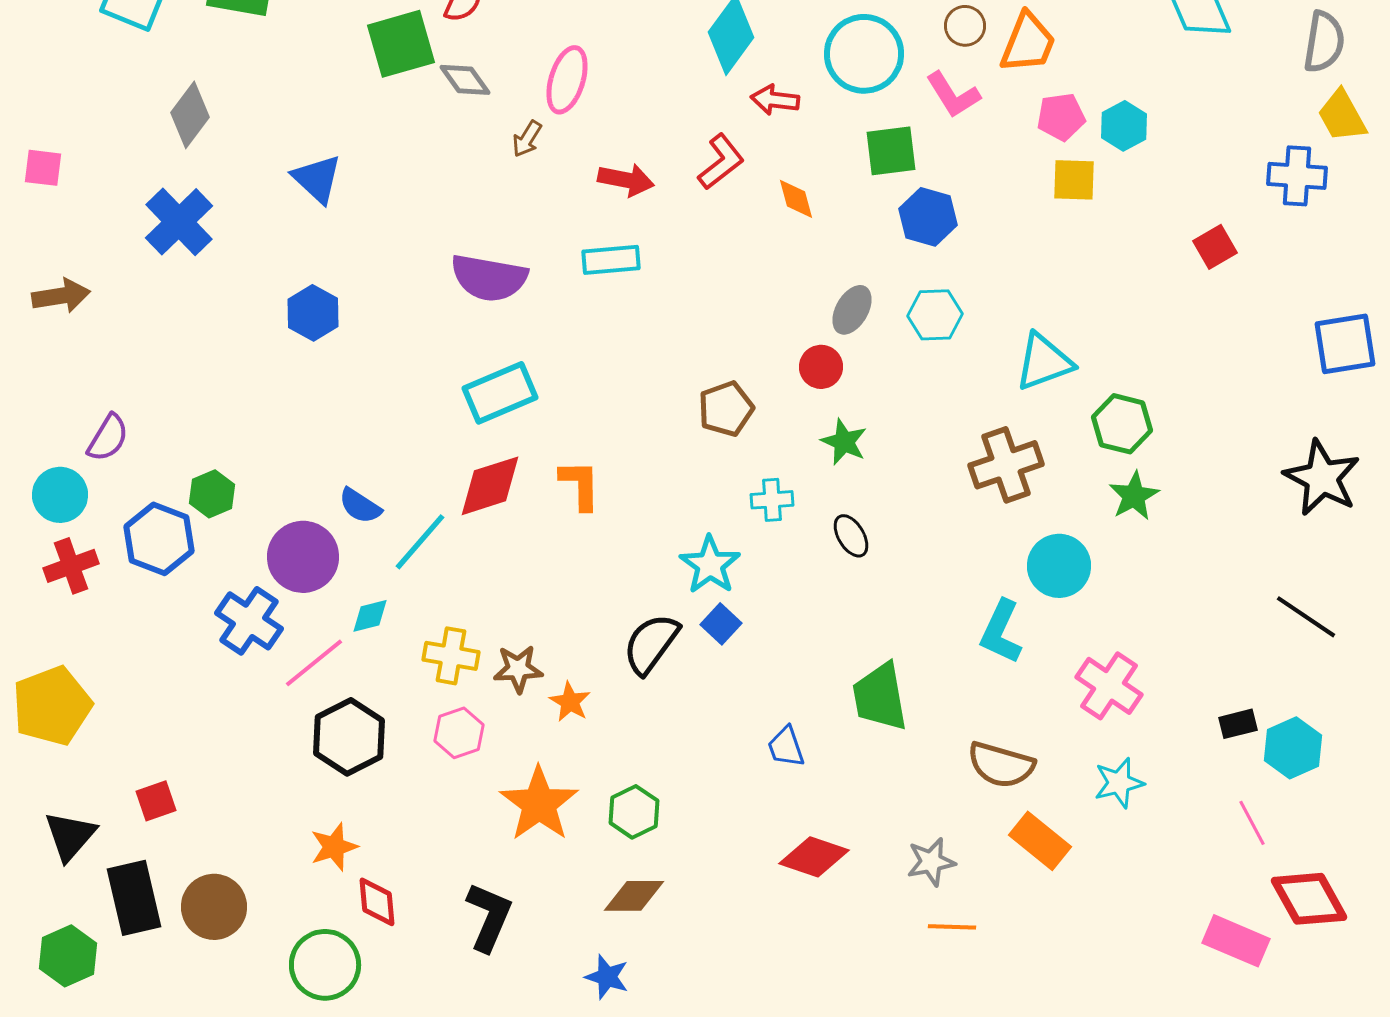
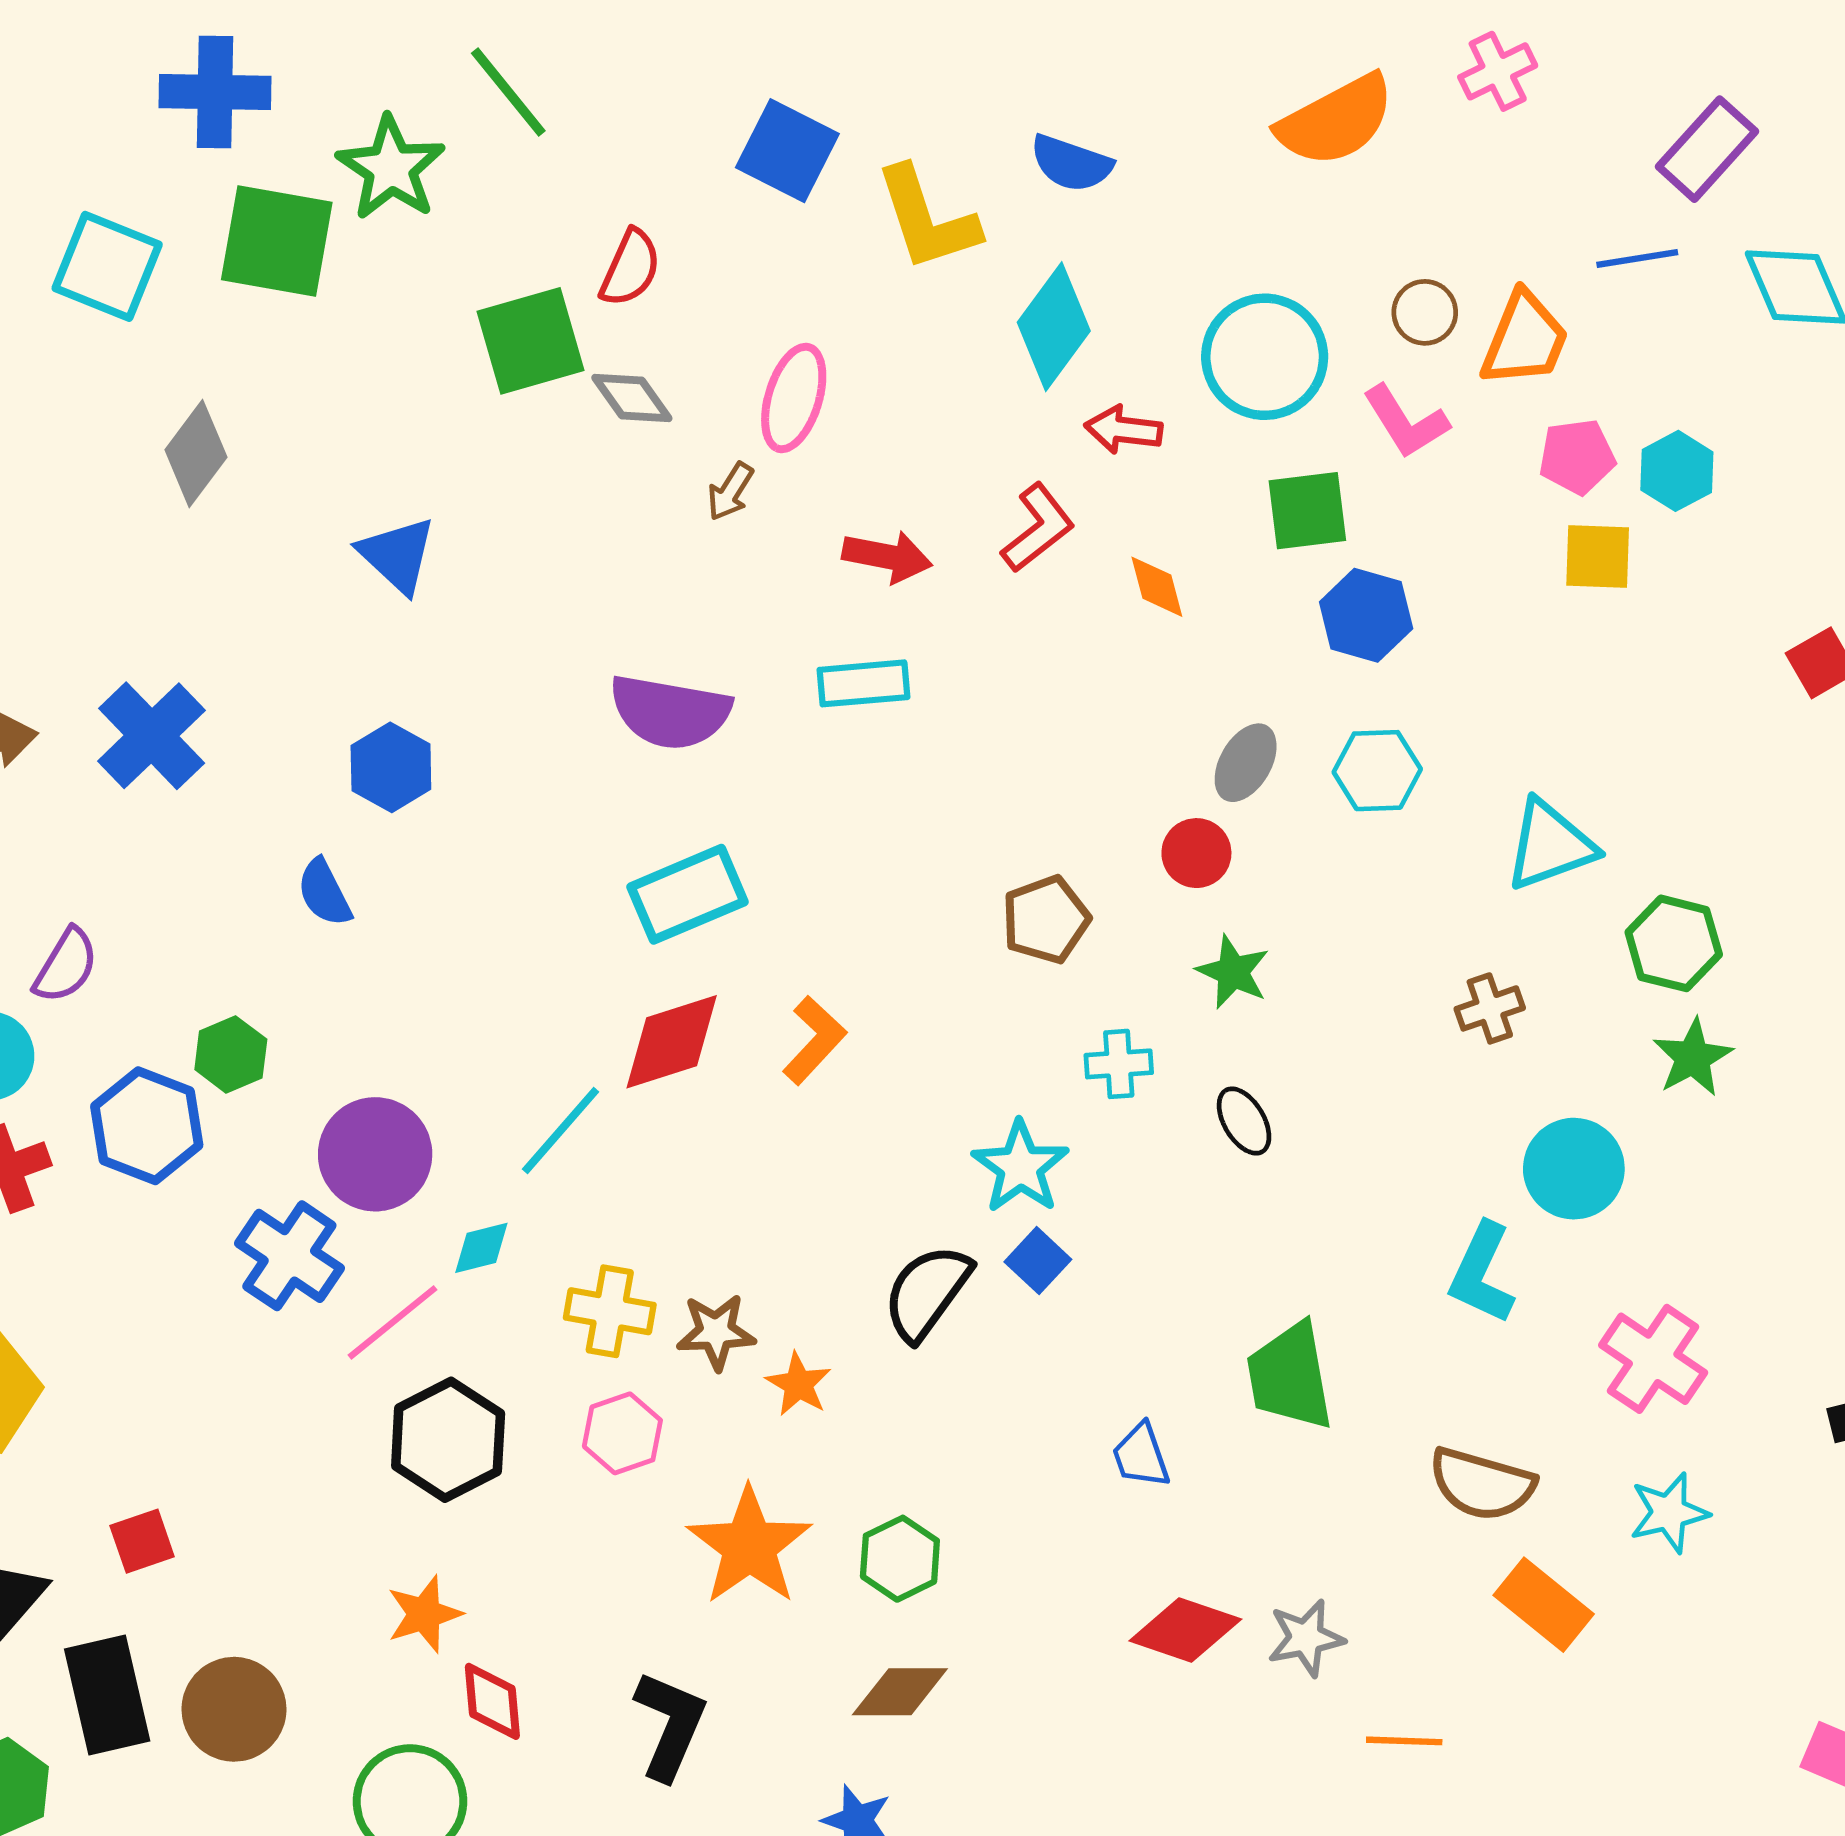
blue cross: (179, 222) -> (152, 736), moved
brown cross: (1006, 465) -> (1490, 1008), size x0.6
orange L-shape: (580, 485) -> (814, 1040), turned 44
blue semicircle: (360, 506) -> (324, 893), moved, turned 30
gray star: (931, 862) -> (1306, 1638), moved

